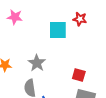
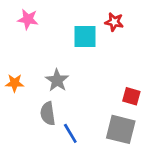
red square: (79, 75) -> (131, 96), moved

